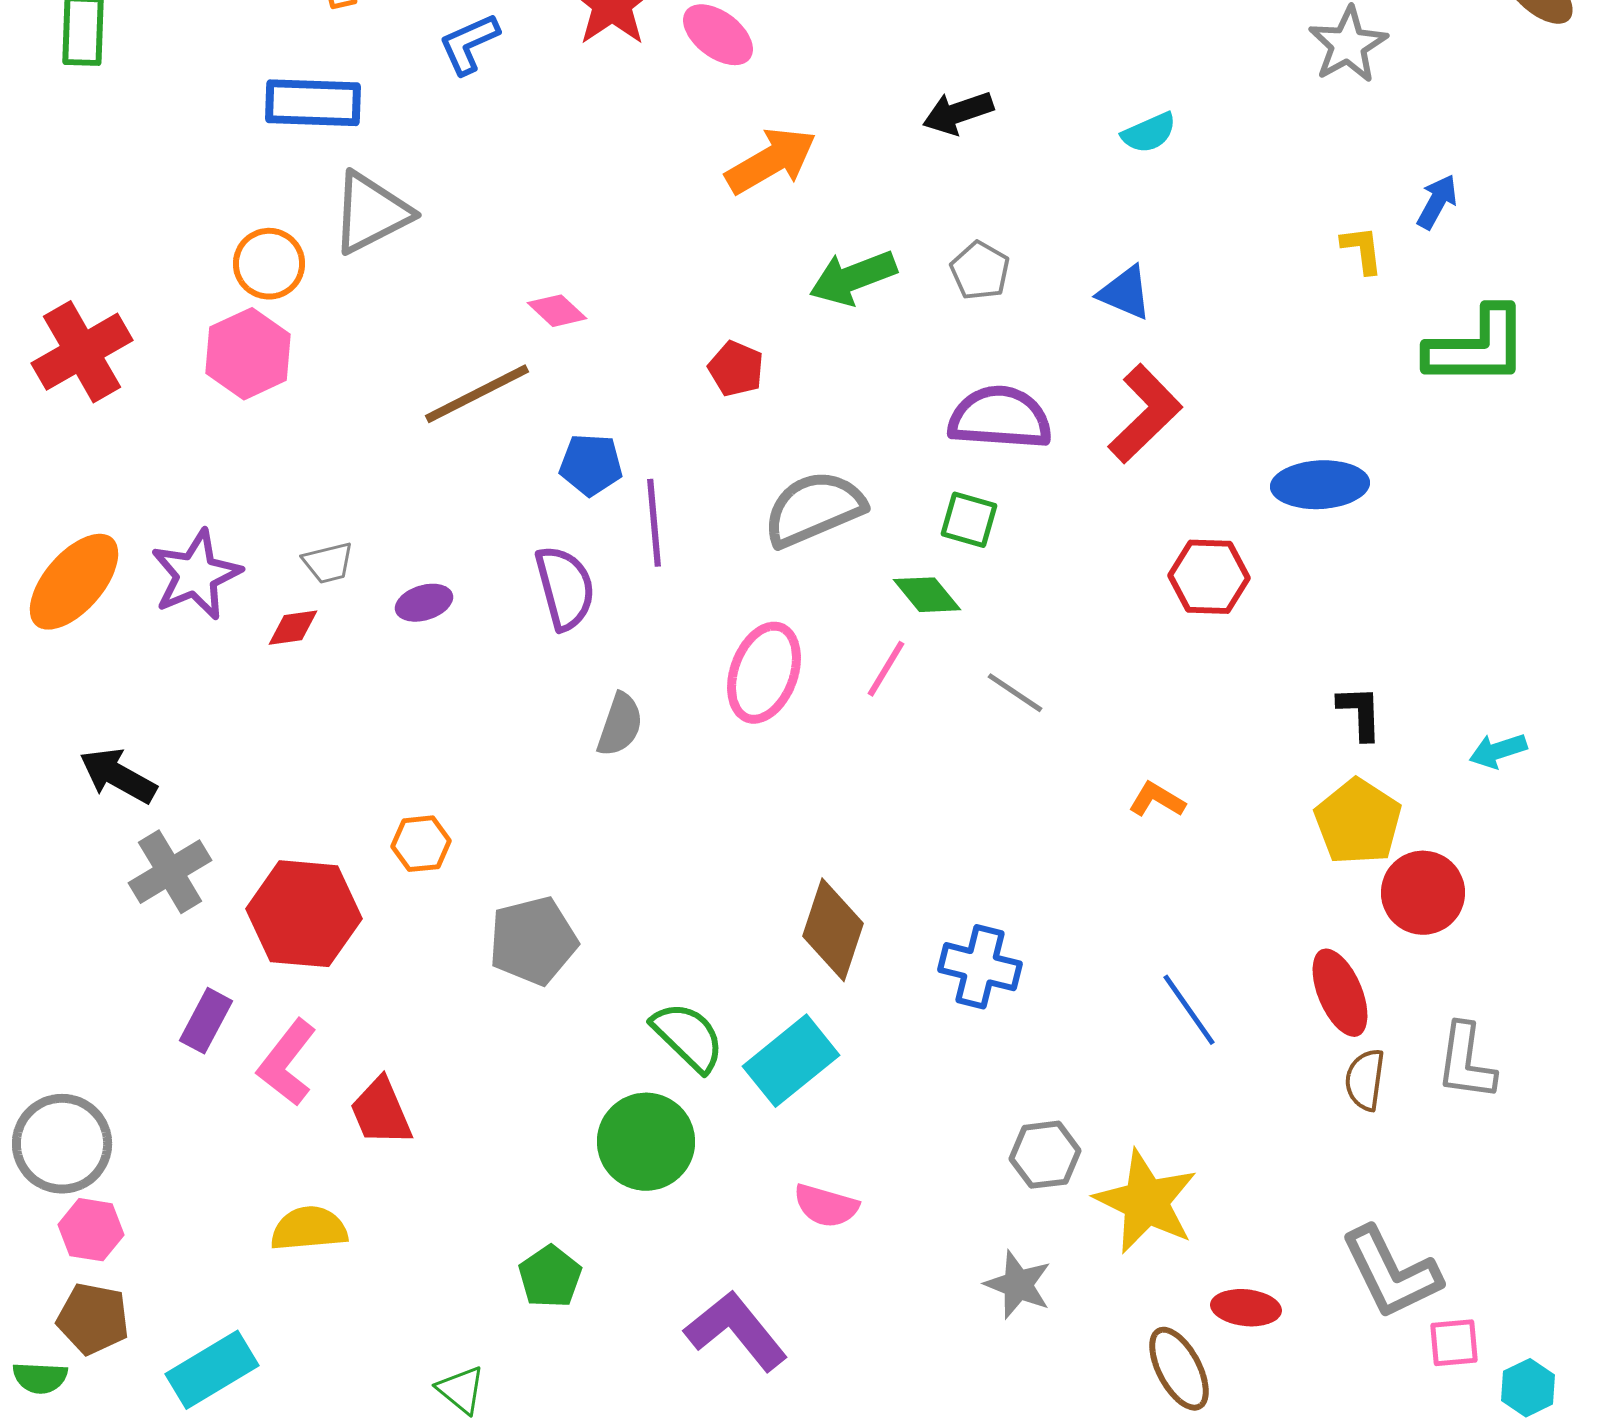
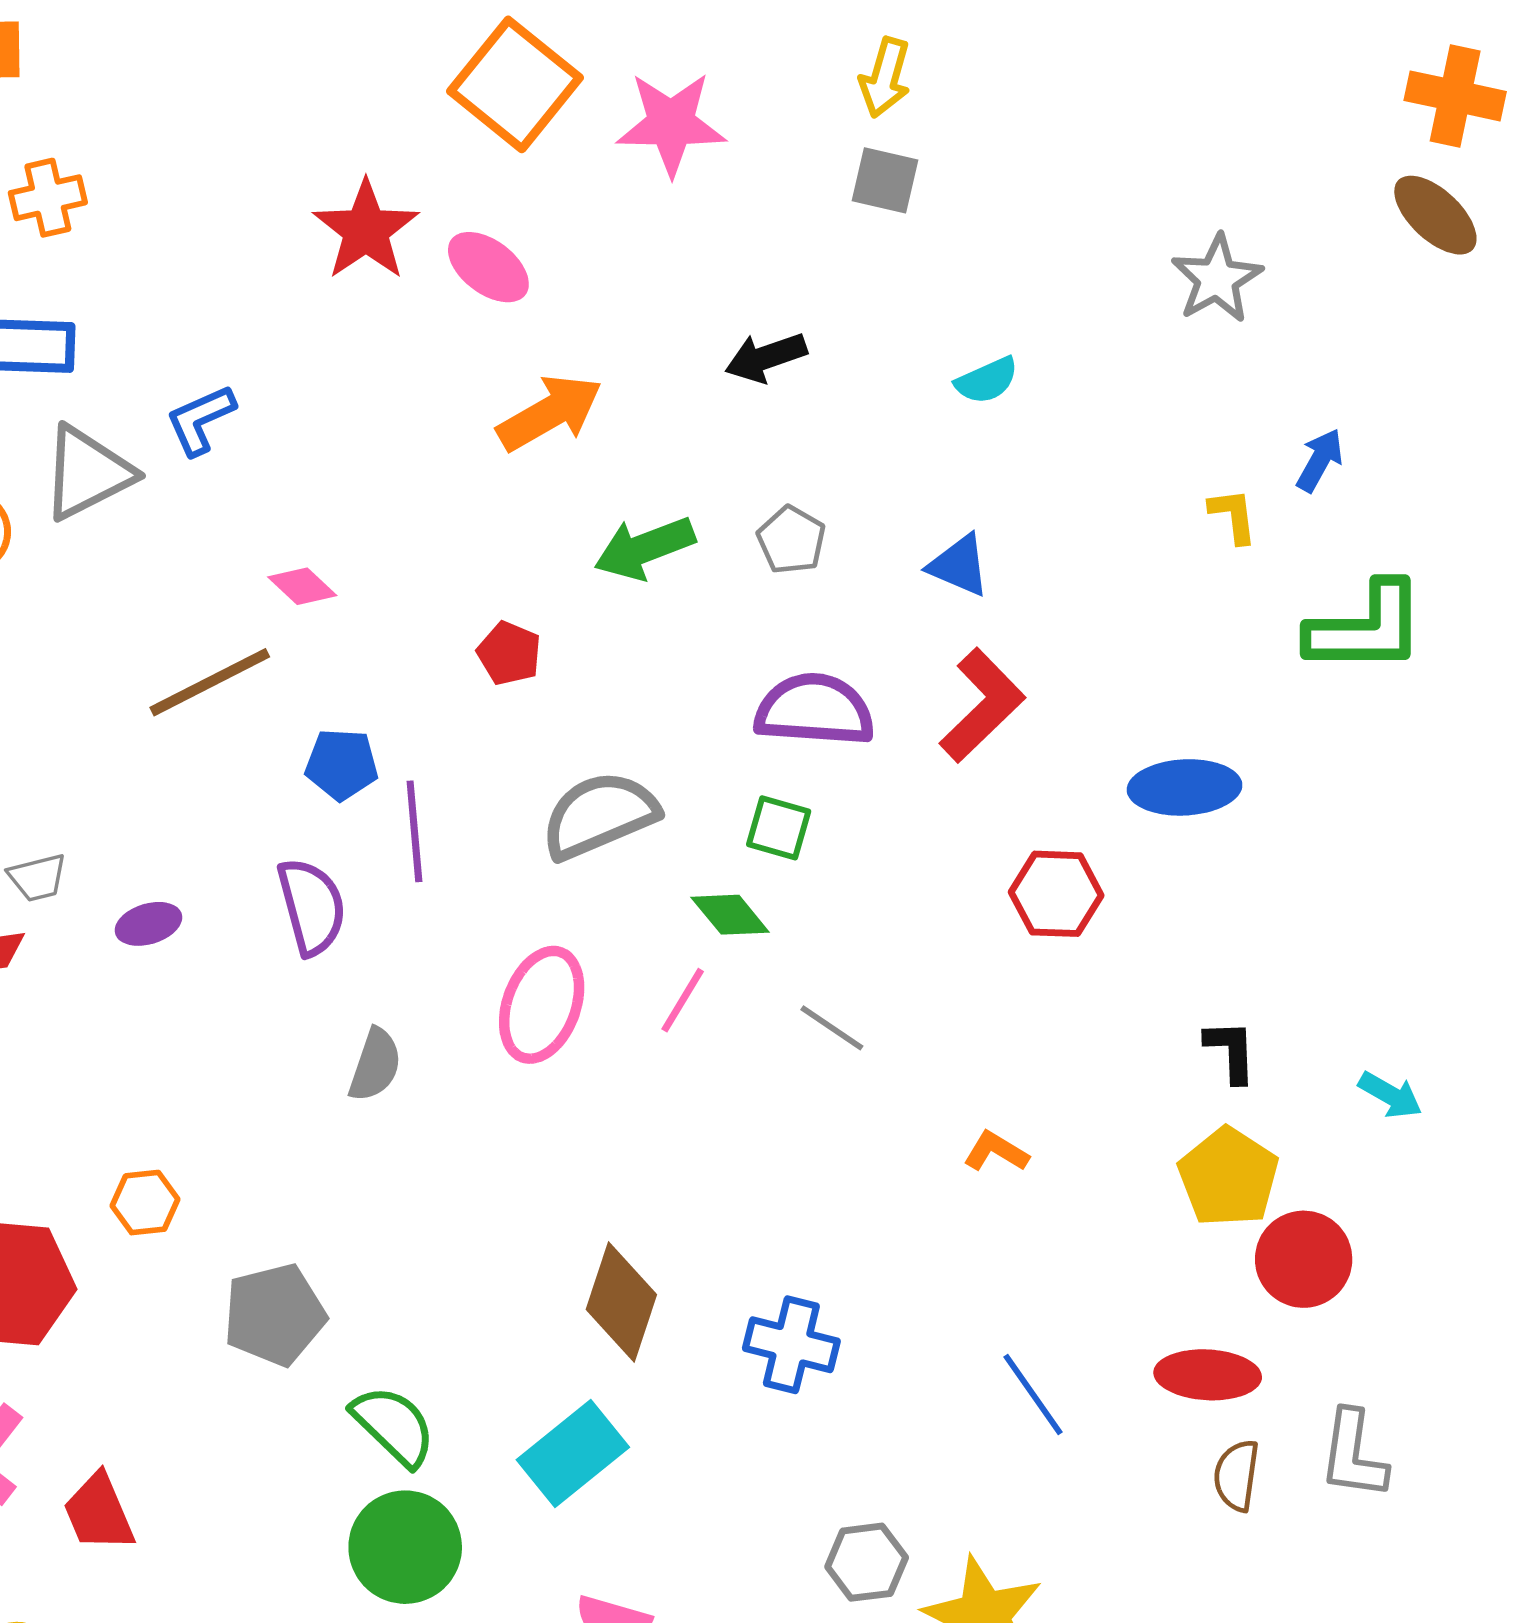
blue L-shape: (469, 44) -> (200, 420), moved
cyan arrow: (1498, 751) -> (1390, 1095), turned -132
red ellipse: (1340, 993) -> (1208, 1375), turned -64
green semicircle: (688, 1037) -> (394, 1426), moved

